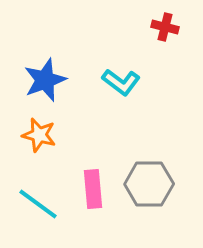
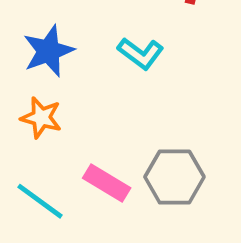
pink rectangle: (93, 189) -> (107, 183), turned -54

